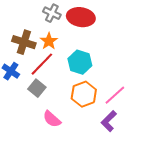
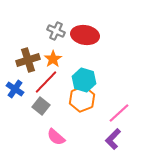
brown cross: (24, 42) -> (28, 60), turned -35
orange hexagon: (84, 94) -> (82, 99), moved

